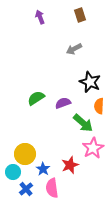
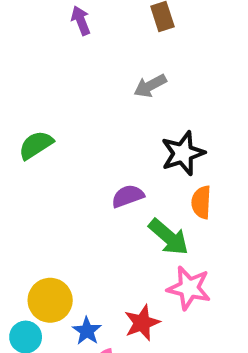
black star: (90, 82) -> (183, 153), turned 30
green semicircle: (36, 98) -> (36, 145), moved
pink star: (93, 148) -> (189, 288), turned -30

